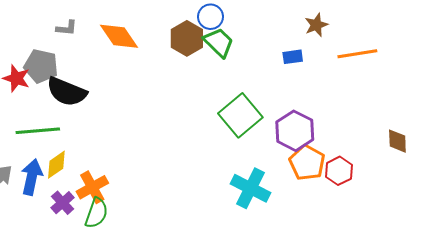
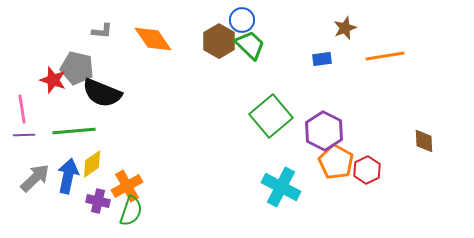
purple cross: (63, 203) -> (98, 201), turned -35

